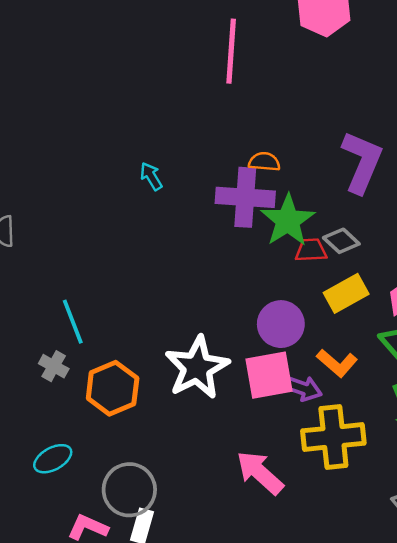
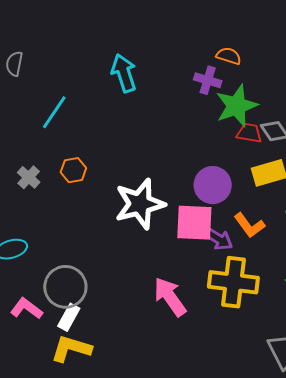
cyan arrow: (151, 176) -> (124, 73), moved, size x1.6
purple cross: (245, 197) -> (208, 80), size x0.6
cyan line: (73, 322) -> (54, 112), moved, turned 42
orange hexagon: (113, 388) -> (73, 170), moved, size x0.6

